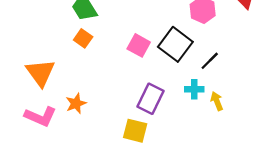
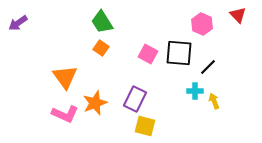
black square: (175, 44) -> (179, 53), turned -32
purple rectangle: (151, 99) -> (135, 99), moved
orange star: (76, 103) -> (95, 103), size x1.4

